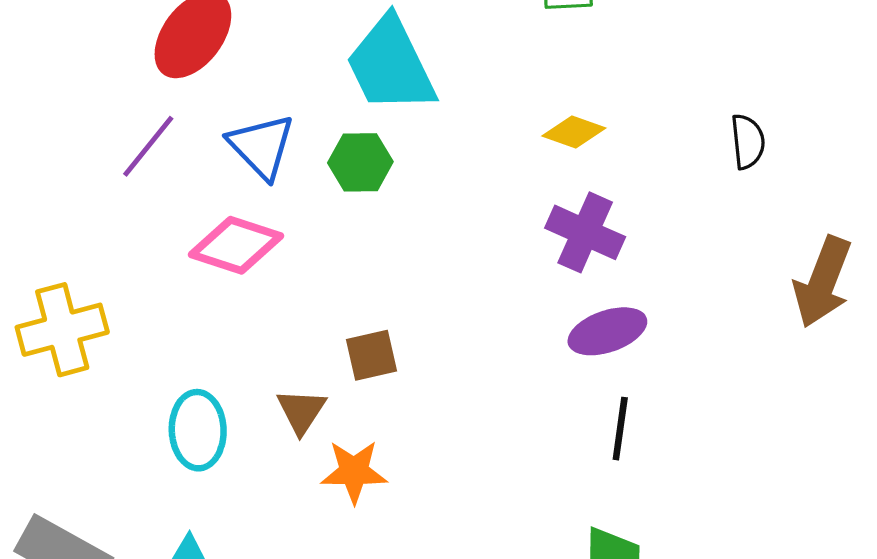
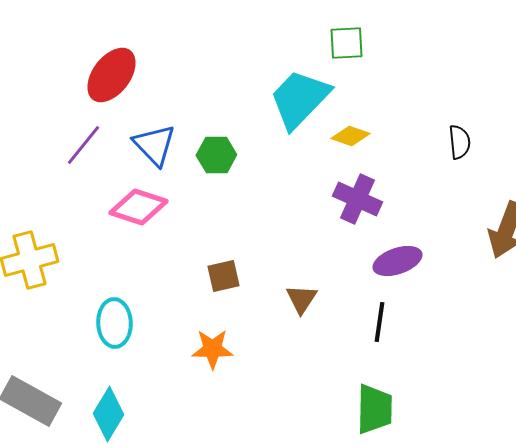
cyan trapezoid: (391, 65) -> (299, 99), moved, turned 70
purple ellipse: (607, 331) -> (397, 261), moved
brown triangle: (301, 411) -> (301, 299), moved

